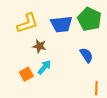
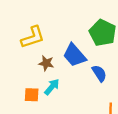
blue trapezoid: (61, 24) -> (74, 55), moved, turned 55
orange square: (26, 74) -> (32, 95), turned 32

